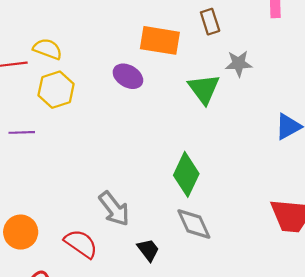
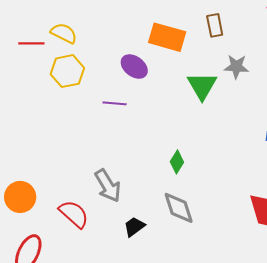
purple line: (22, 132) -> (115, 103), moved
green diamond: (186, 174) -> (177, 162), size x0.6
black trapezoid: (148, 250) -> (134, 227), turned -95

